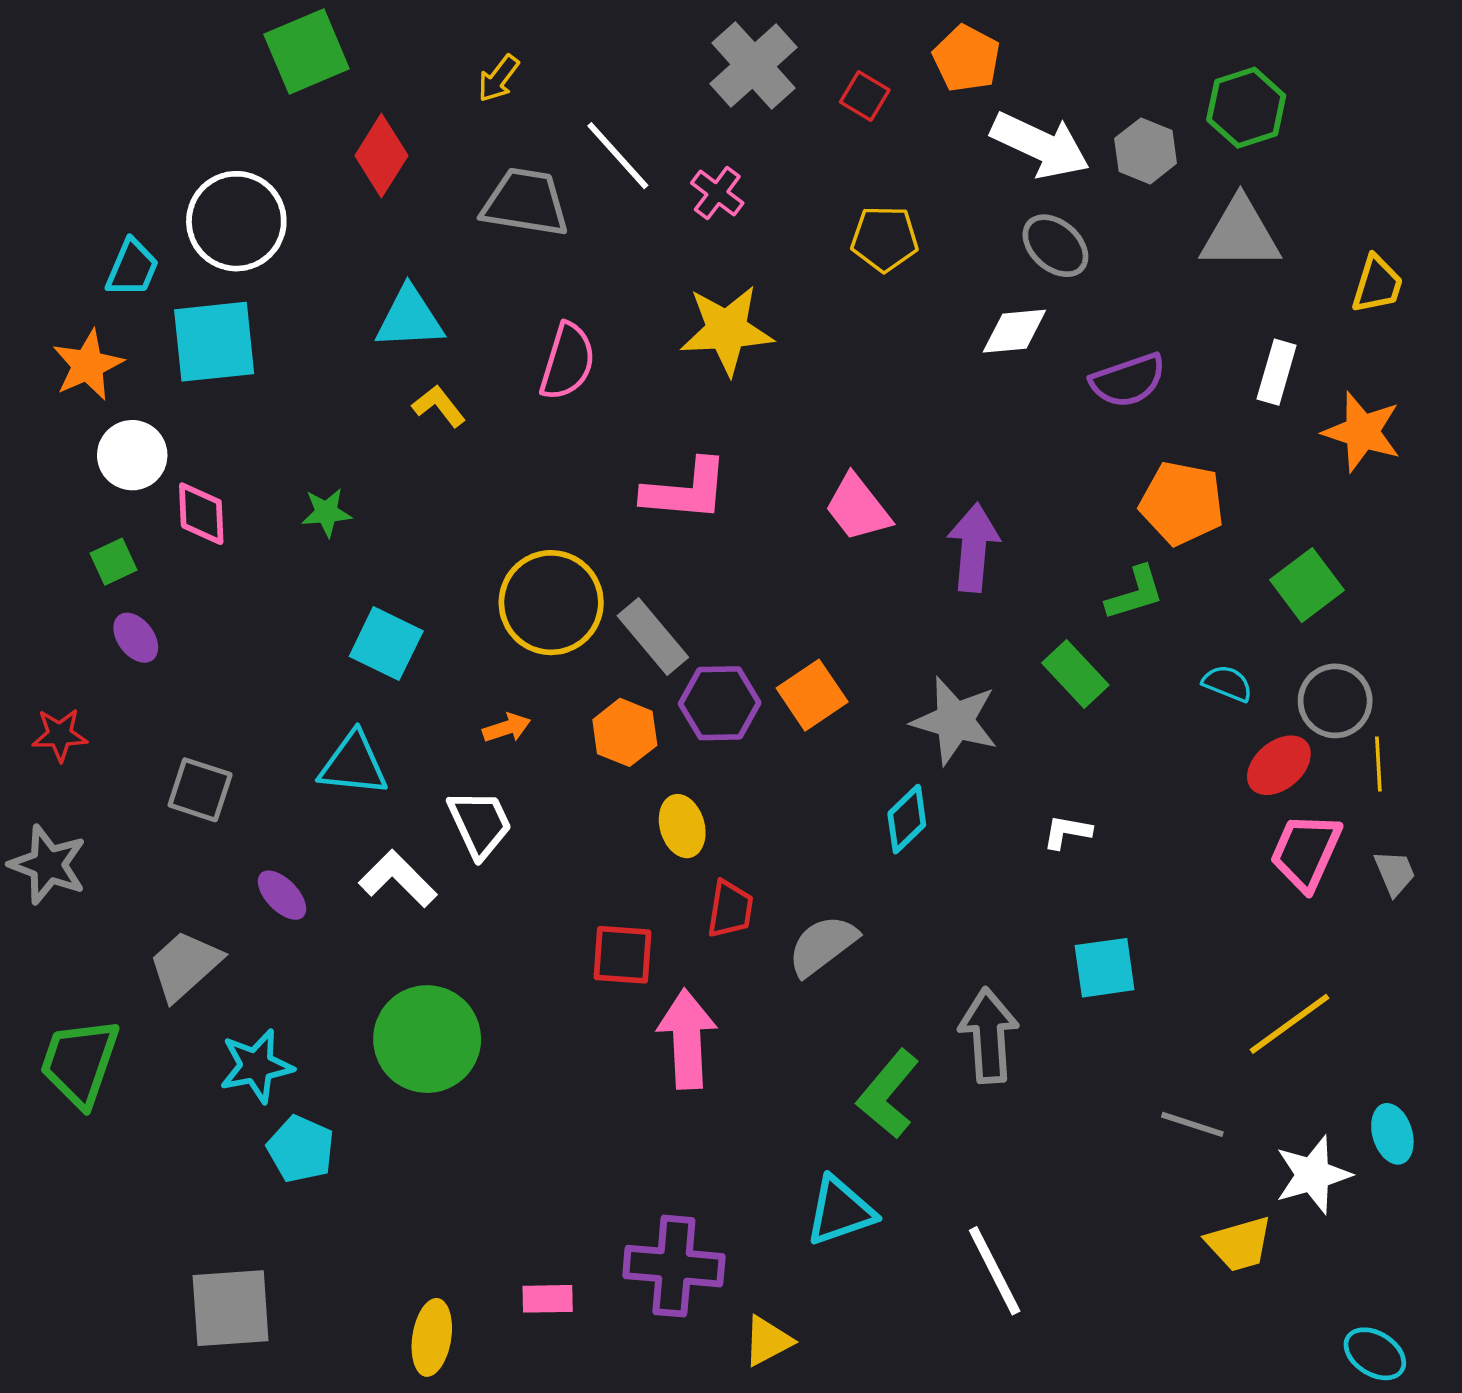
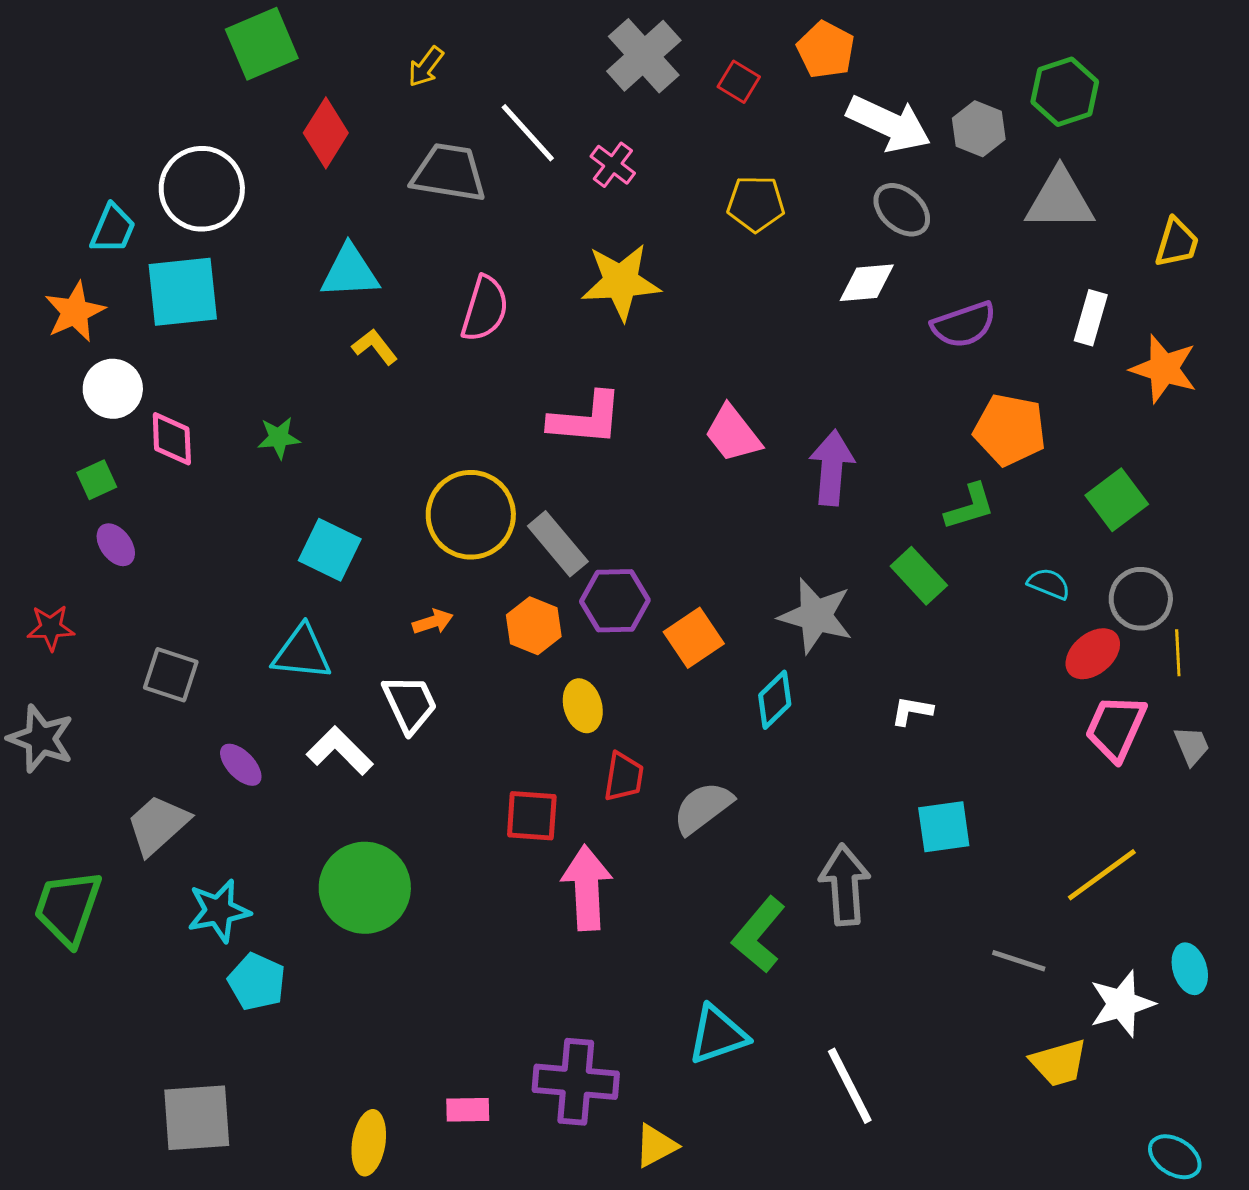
orange square: (812, 695) -> (694, 638), moved

